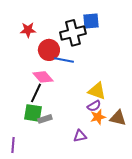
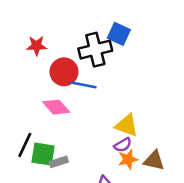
blue square: (91, 21) -> (119, 34), turned 30
black line: (36, 93) -> (25, 145), moved

